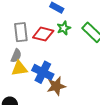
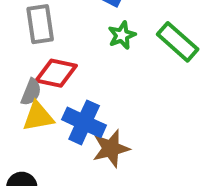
gray rectangle: (21, 32) -> (40, 24), moved
red diamond: (43, 34) -> (56, 73), moved

